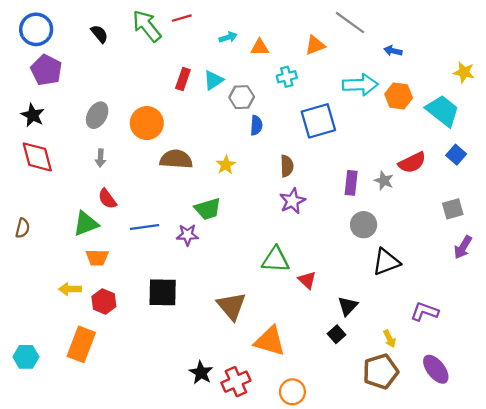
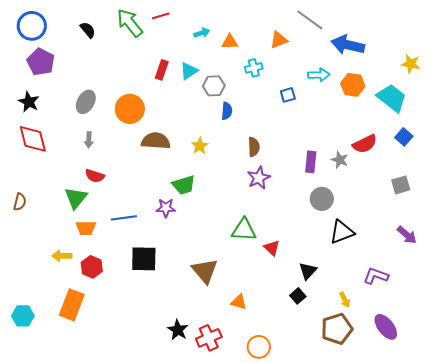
blue arrow: (393, 51) -> (348, 45), size x2.0
cyan arrow: (360, 85) -> (319, 75), size x0.7
blue square: (318, 121) -> (288, 95), moved, size x0.5
red semicircle: (107, 199) -> (95, 176), turned -36
green triangle: (86, 224) -> (76, 198), turned -30
blue line: (145, 227) -> (124, 218), moved
purple arrow: (463, 247) -> (407, 235), moved, turned -80
orange triangle: (270, 341) -> (239, 302), size x0.6

